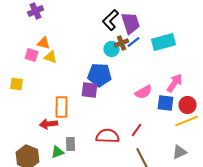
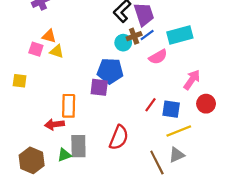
pink semicircle: (144, 92) -> (158, 57), moved
blue square: (166, 103) -> (171, 109), moved
yellow line: (187, 121) -> (179, 131), moved
red line: (137, 130) -> (150, 105), moved
red semicircle: (108, 136) -> (119, 137), turned 110
gray rectangle: (71, 144) -> (78, 146), size x1.5
gray triangle: (180, 152) -> (177, 155), moved

